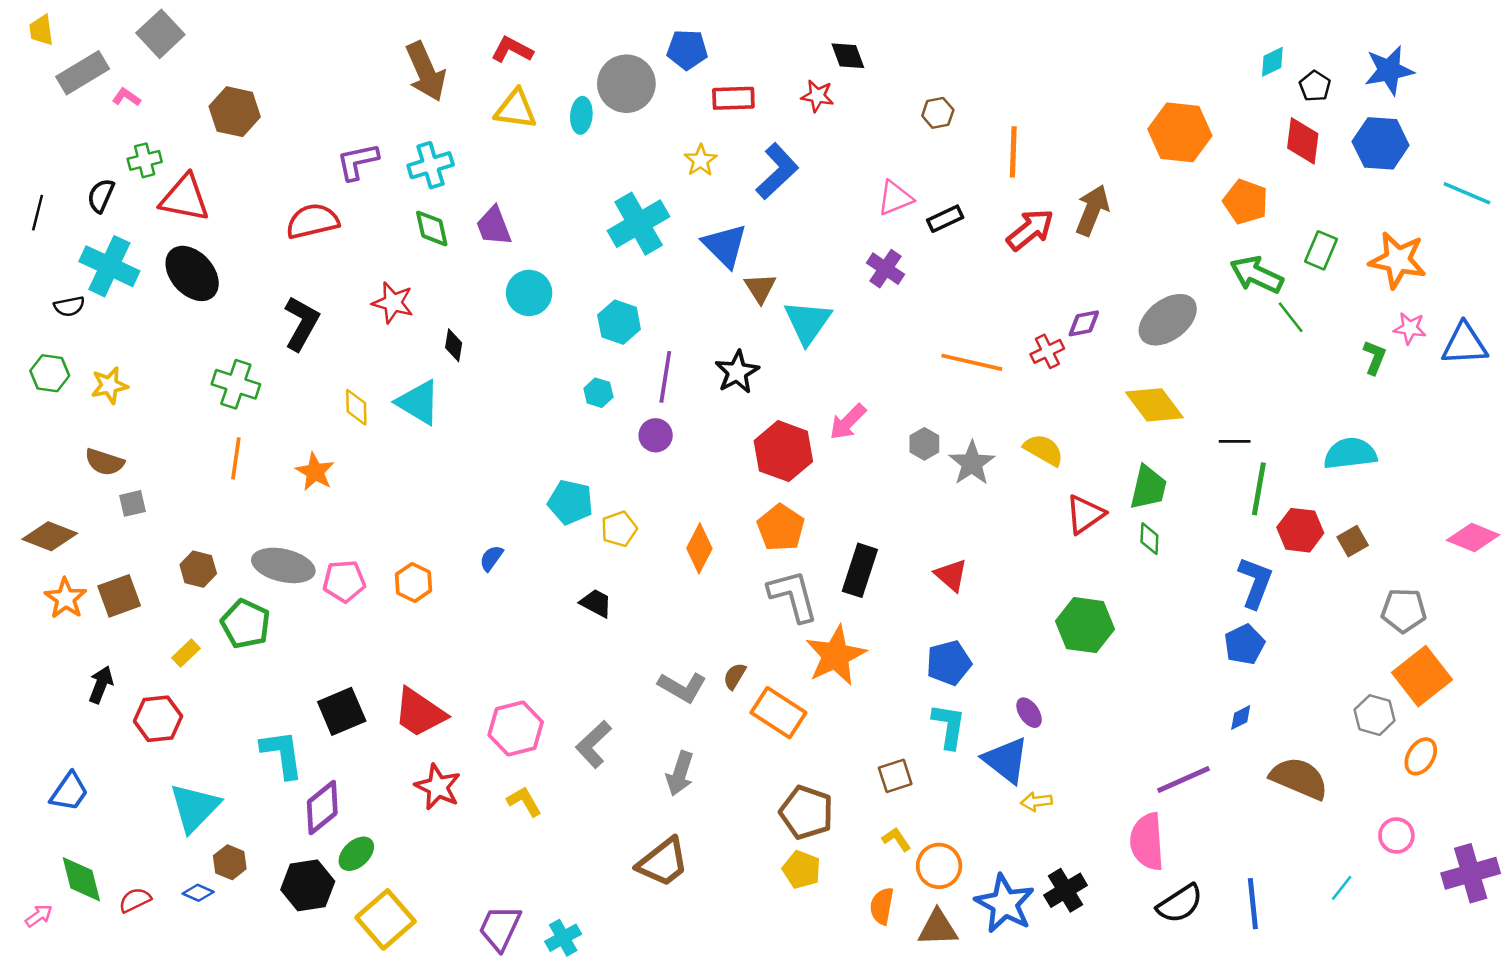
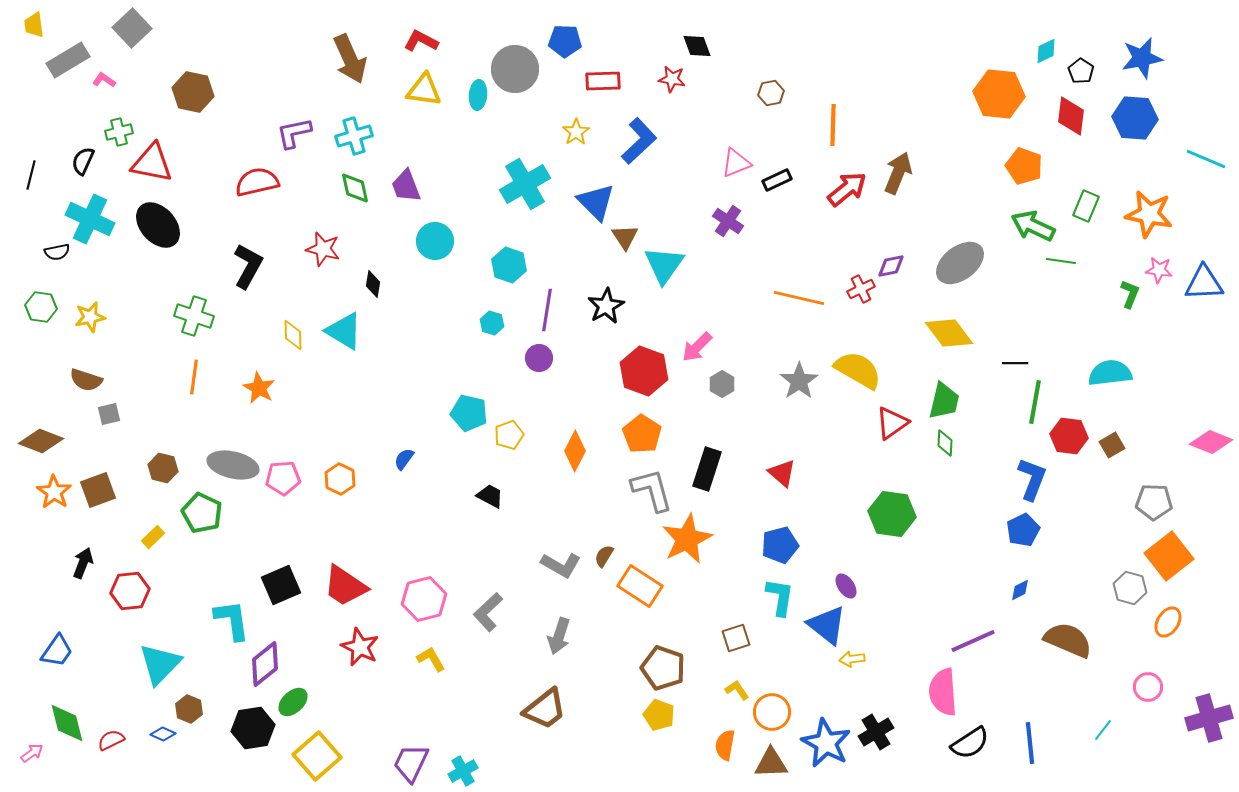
orange hexagon: (1180, 132) -> (999, 94), moved
green line: (1291, 317) -> (1061, 261), turned -44
gray hexagon: (924, 444) -> (722, 384), moved
yellow semicircle: (1044, 450) -> (858, 370), size x1.4

